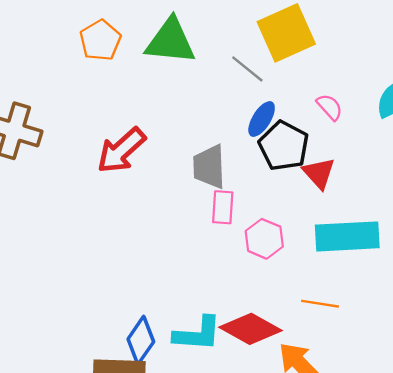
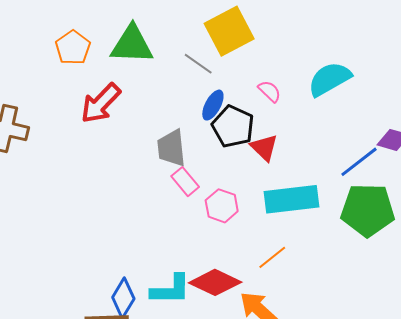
red arrow: (121, 150) -> (101, 103), moved
pink rectangle: (223, 207) -> (185, 182), turned -40
orange line: (320, 304) -> (272, 257), turned -44

